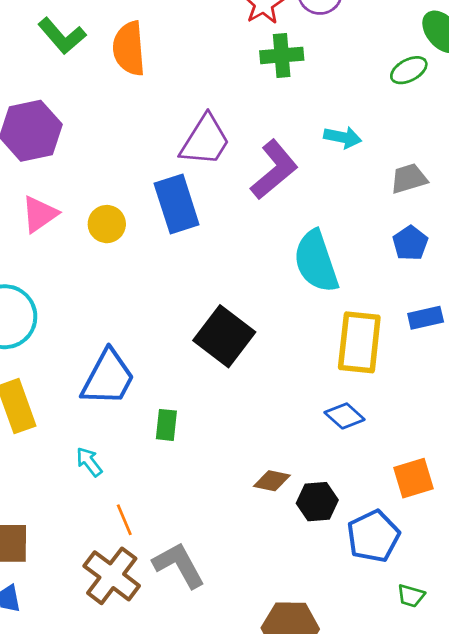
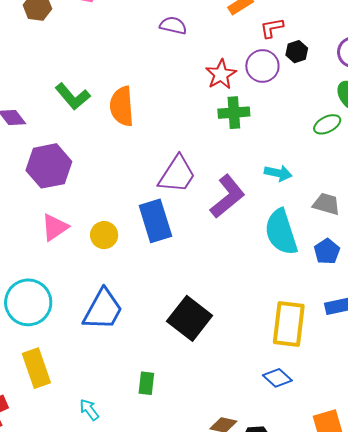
gray trapezoid: (409, 179) -> (326, 204), turned 32
cyan semicircle: (316, 261) -> (281, 232), moved
blue trapezoid: (108, 378) -> (103, 310), moved

